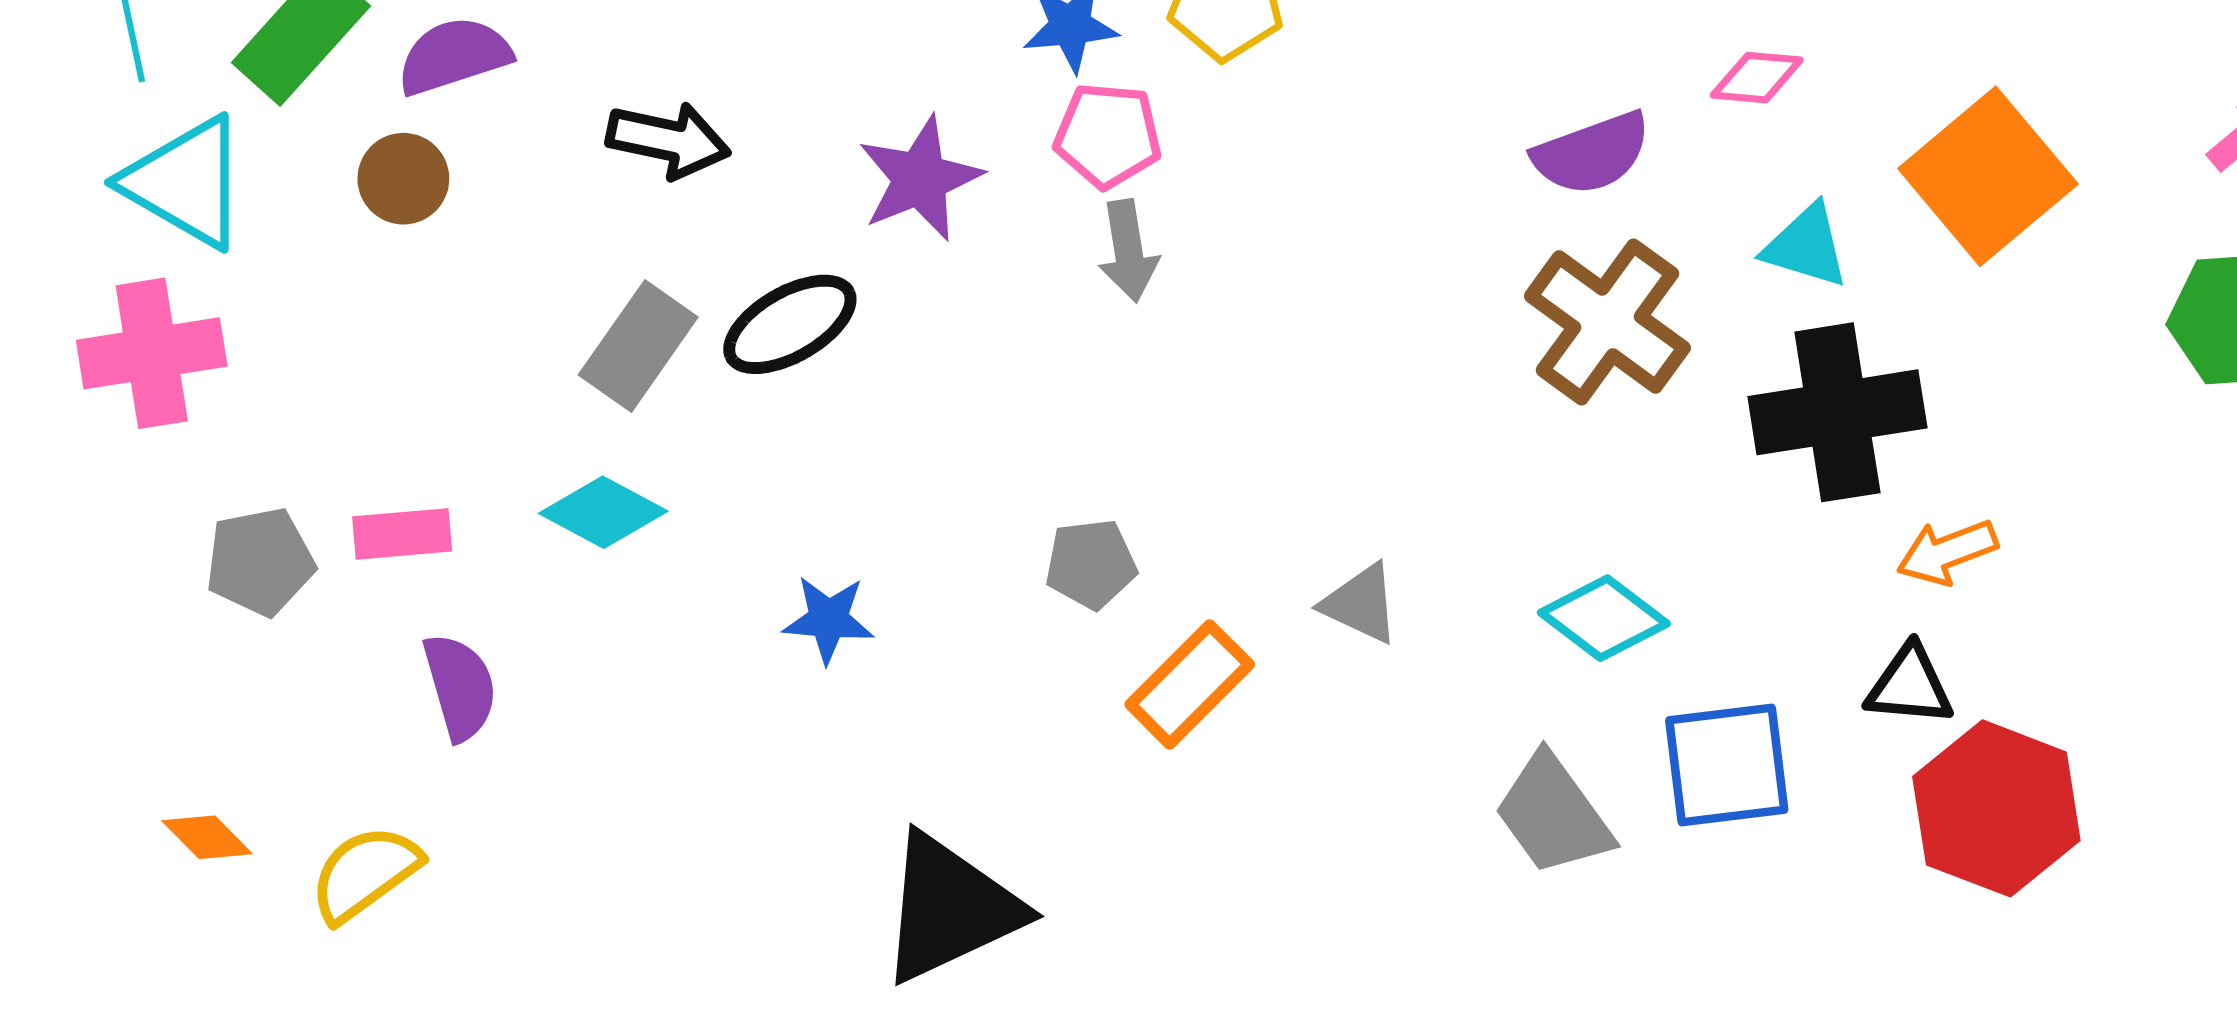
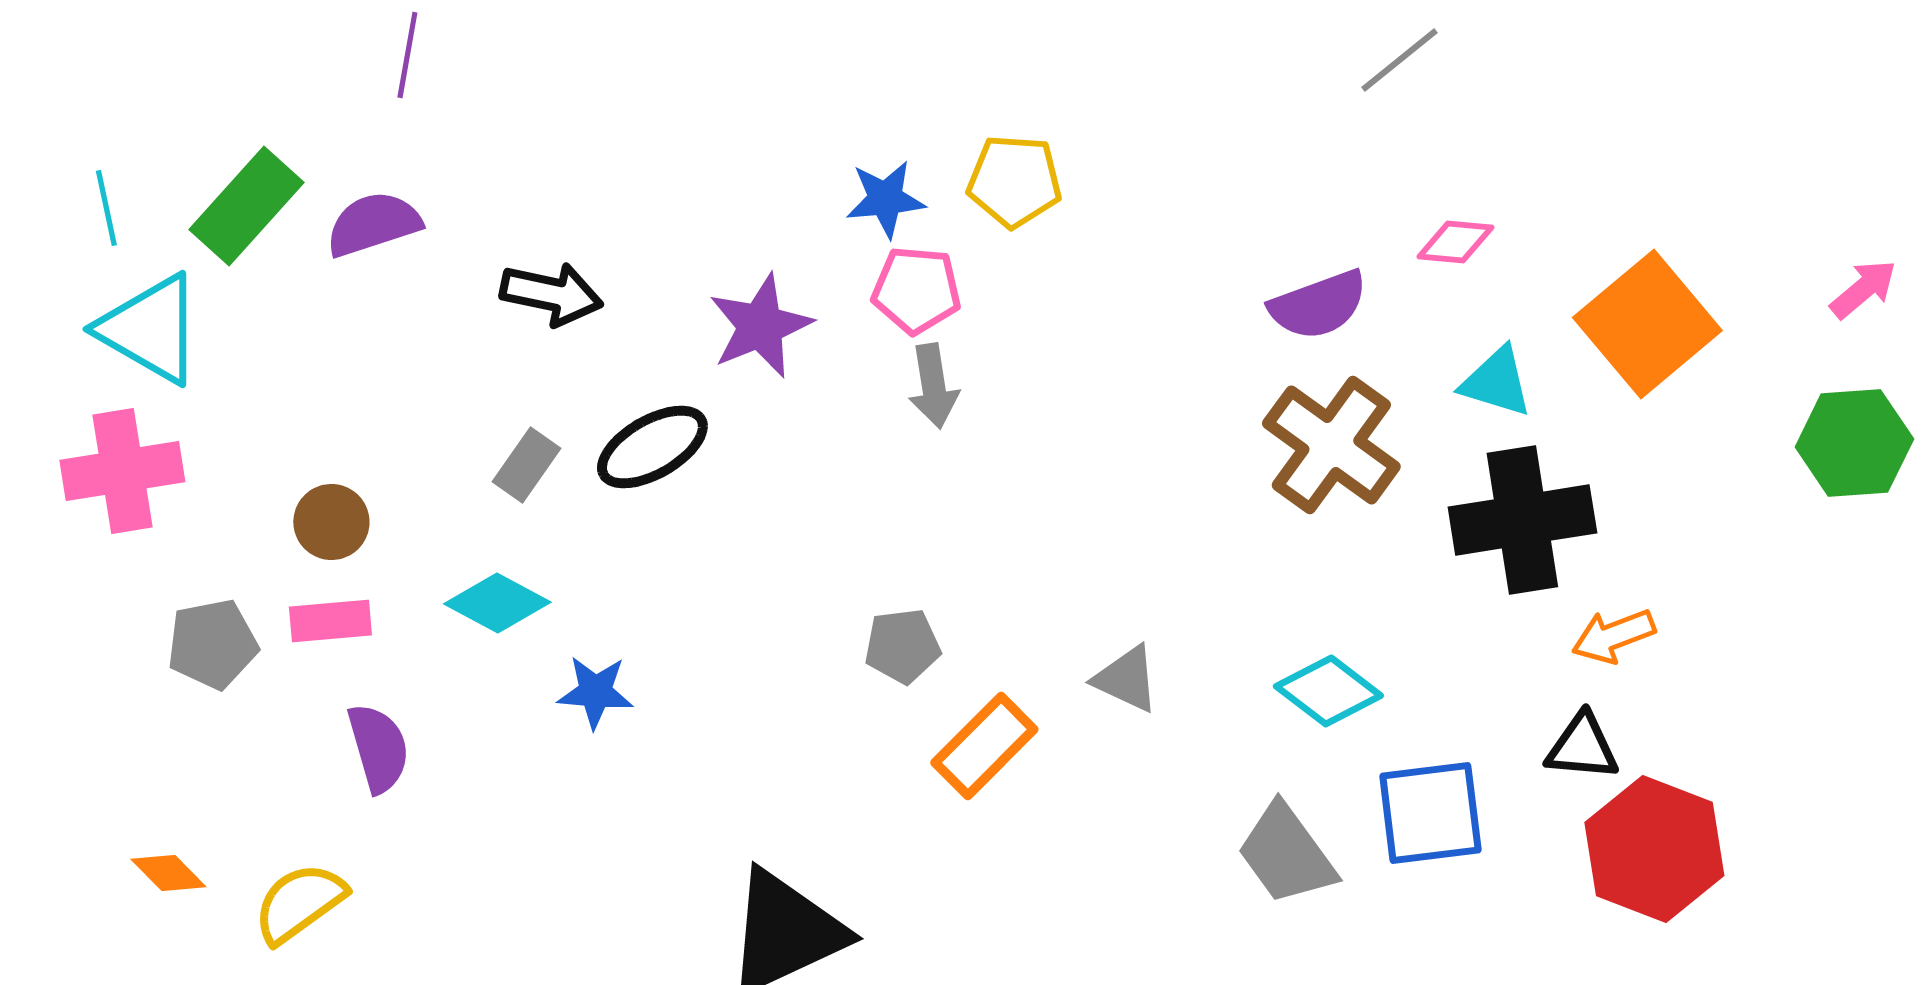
brown circle: (403, 179) -> (331, 522), moved
gray rectangle: (638, 346) -> (526, 465), size x0.7
blue star: (828, 619) -> (595, 692), moved

